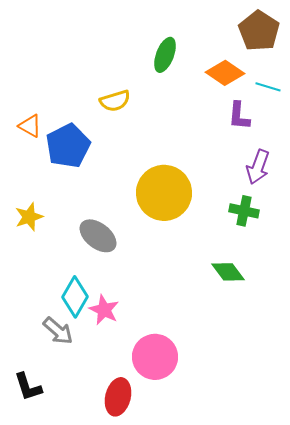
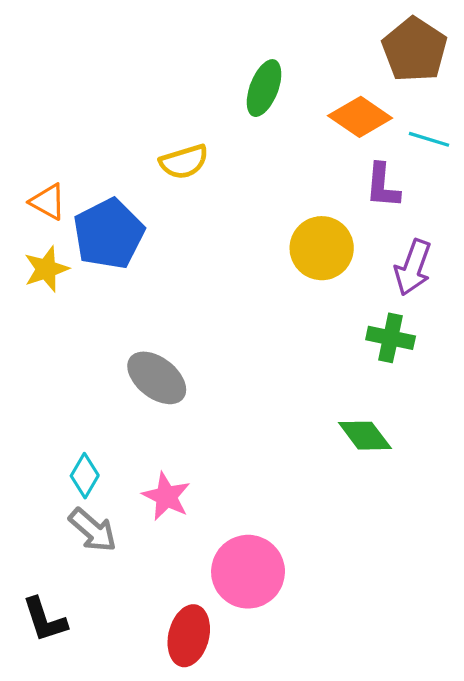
yellow circle: (164, 193) -> (322, 248), moved, size x0.7
yellow star: (29, 217) -> (46, 269), moved
cyan diamond: (75, 297) -> (85, 476), moved, size x0.7

